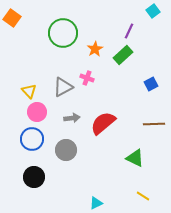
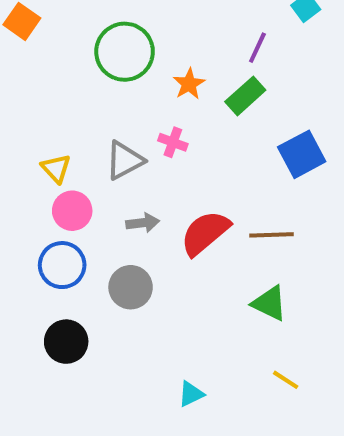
blue square: (151, 84) -> (302, 154), size x1.6
brown line: (154, 124) -> (271, 235), moved

